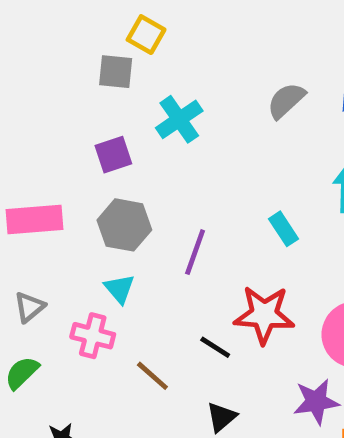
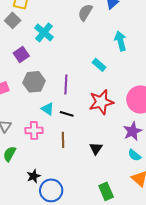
gray square: (116, 72) -> (13, 20), turned -35
cyan triangle: (119, 289) -> (48, 109), moved
black line: (215, 347) -> (67, 114), moved
brown line: (152, 376) -> (63, 140), turned 63

